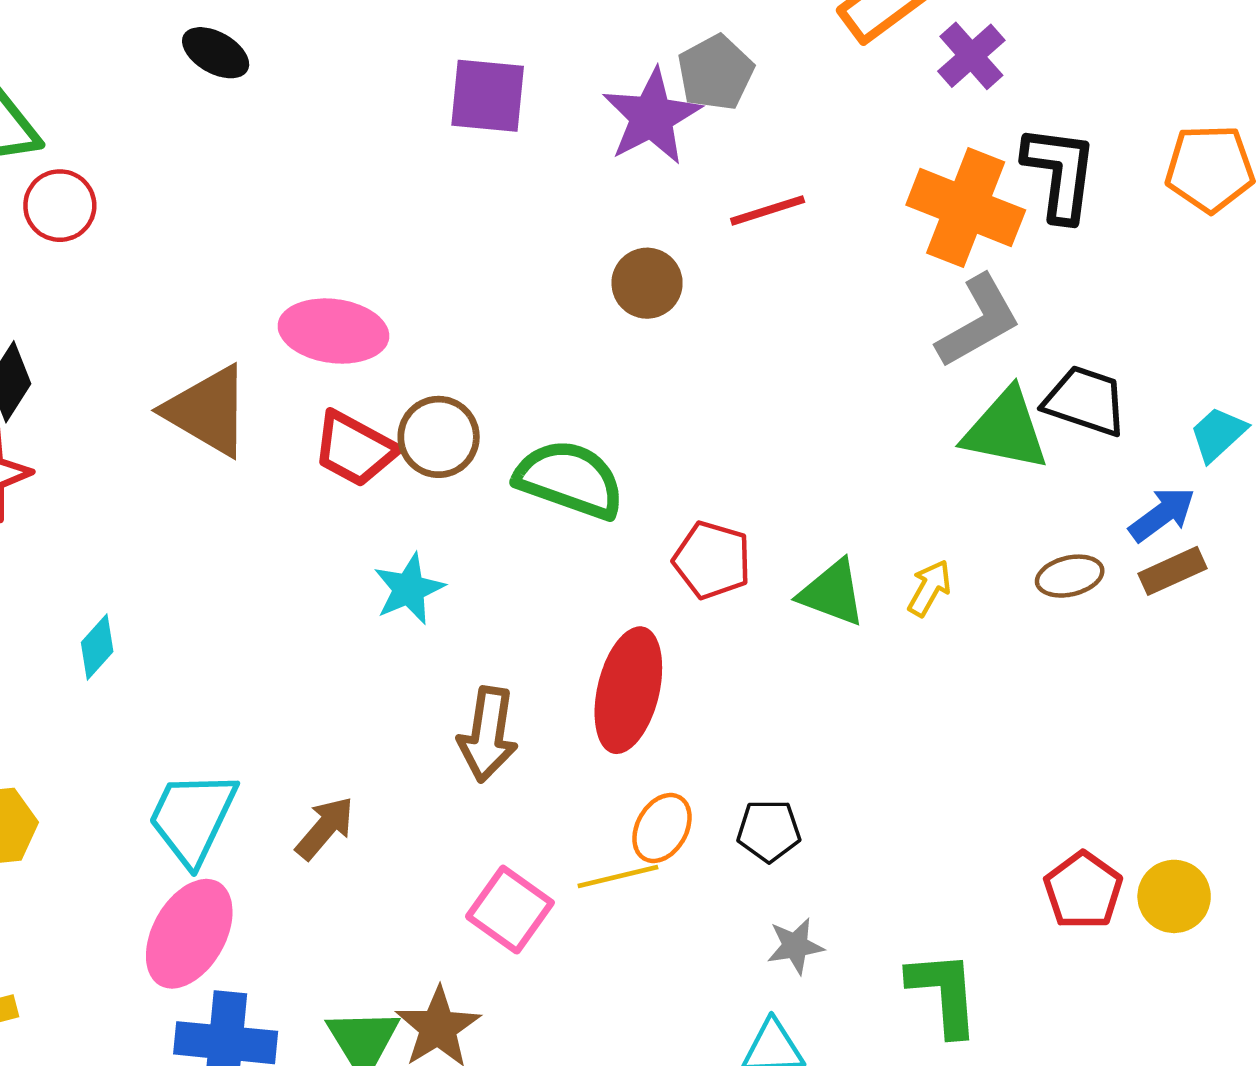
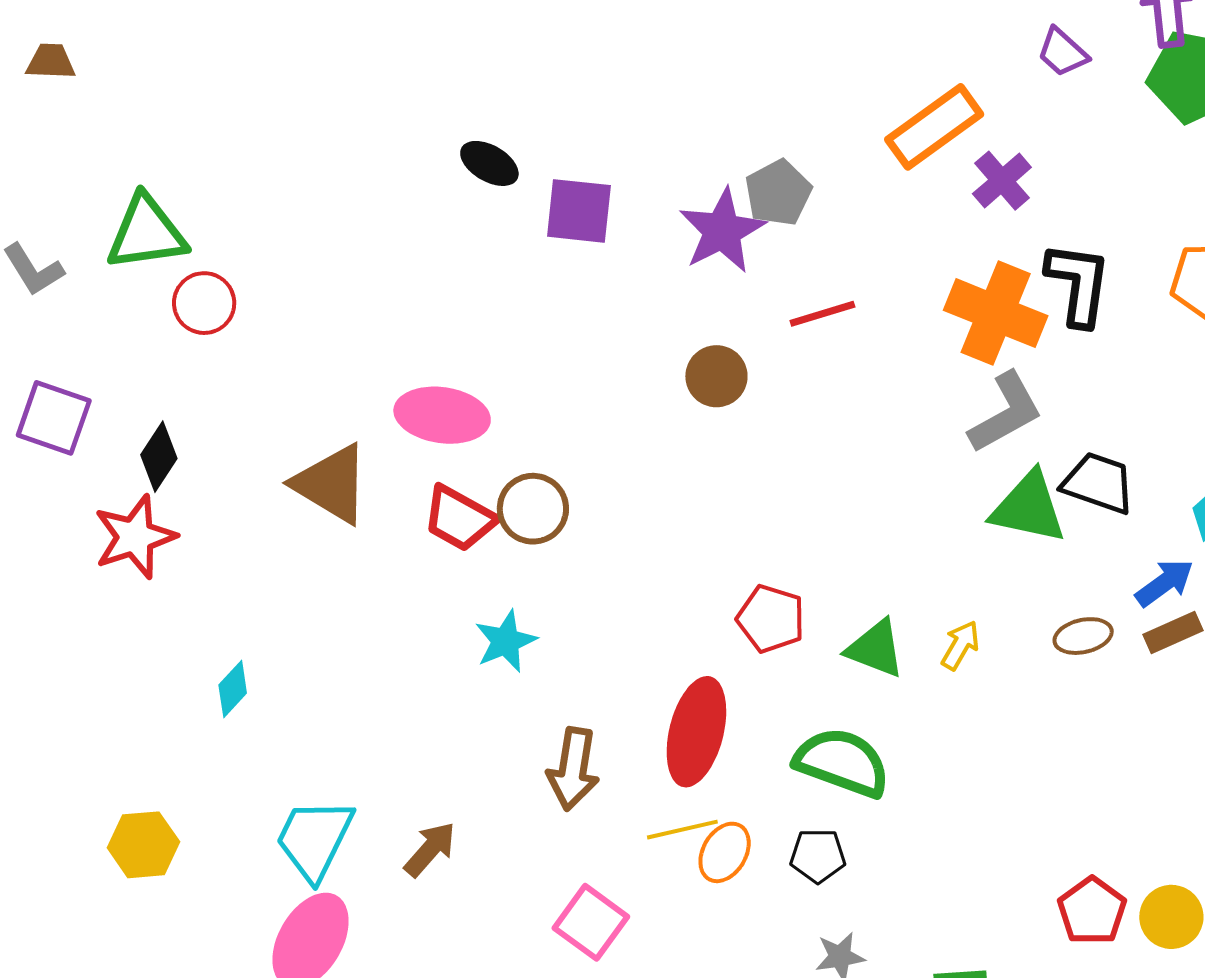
black ellipse: (216, 53) -> (489, 163), moved
green semicircle: (570, 479) -> (842, 762), moved
yellow line: (618, 877) -> (682, 830), moved

